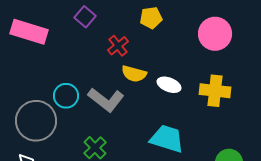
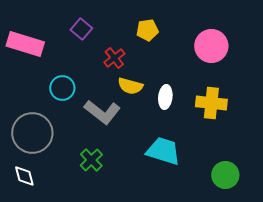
white ellipse: (169, 85) -> (165, 97), turned 75
cyan circle: (66, 96) -> (62, 88), moved

